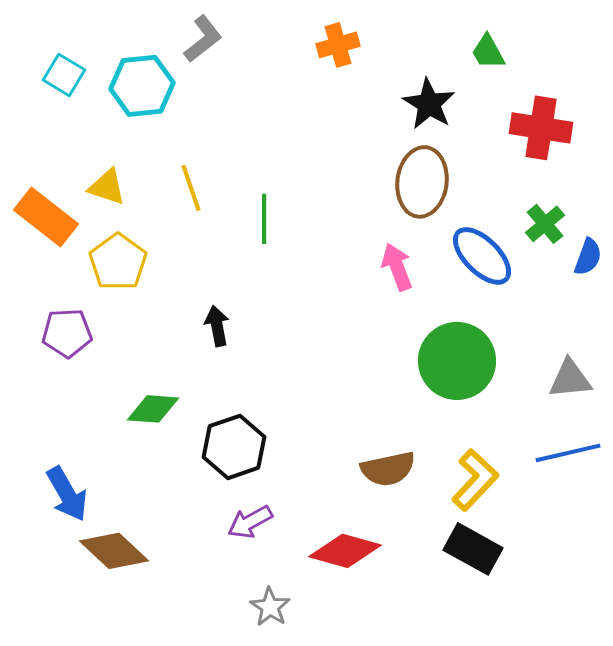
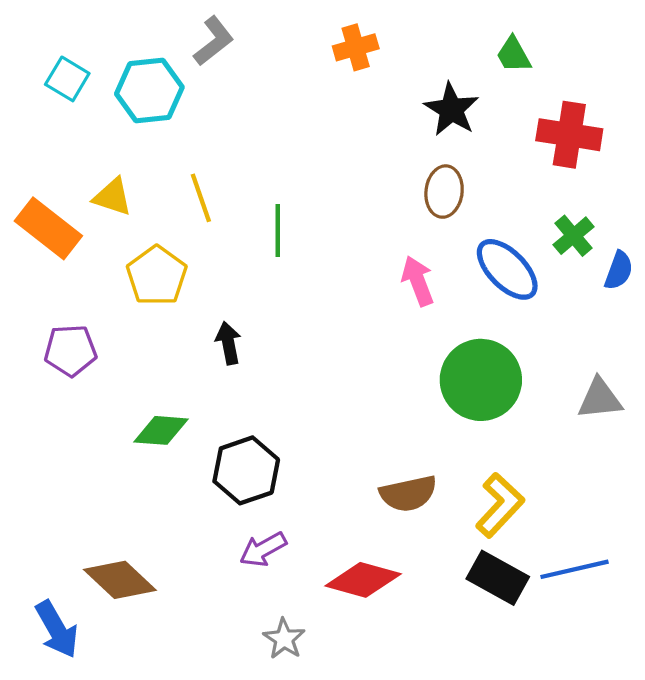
brown ellipse: (422, 182) -> (444, 192), size x0.7
yellow pentagon: (118, 262) -> (157, 276), moved
blue line: (568, 453) -> (575, 569), moved
blue arrow: (67, 494) -> (57, 629), moved

